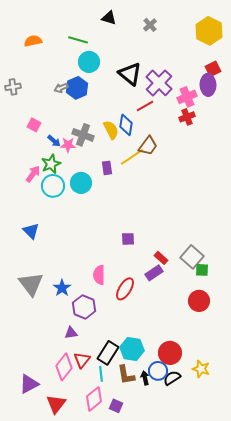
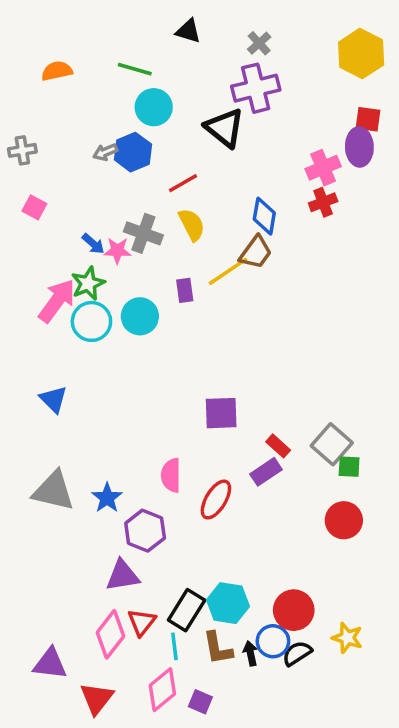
red square: (213, 69) -> (368, 119), turned 35
purple cross: (159, 83) -> (256, 88), moved, turned 32
red line: (145, 106) -> (183, 183), moved
pink square: (34, 125) -> (34, 207), moved
blue diamond: (126, 125) -> (264, 216), moved
pink arrow: (33, 174) -> (57, 301), size x1.5
purple square: (128, 239) -> (221, 413), size x1.5
gray triangle: (31, 284) -> (53, 491), turned -40
purple triangle: (71, 333) -> (123, 576), size x1.5
purple triangle: (29, 384) -> (50, 664), turned 35

